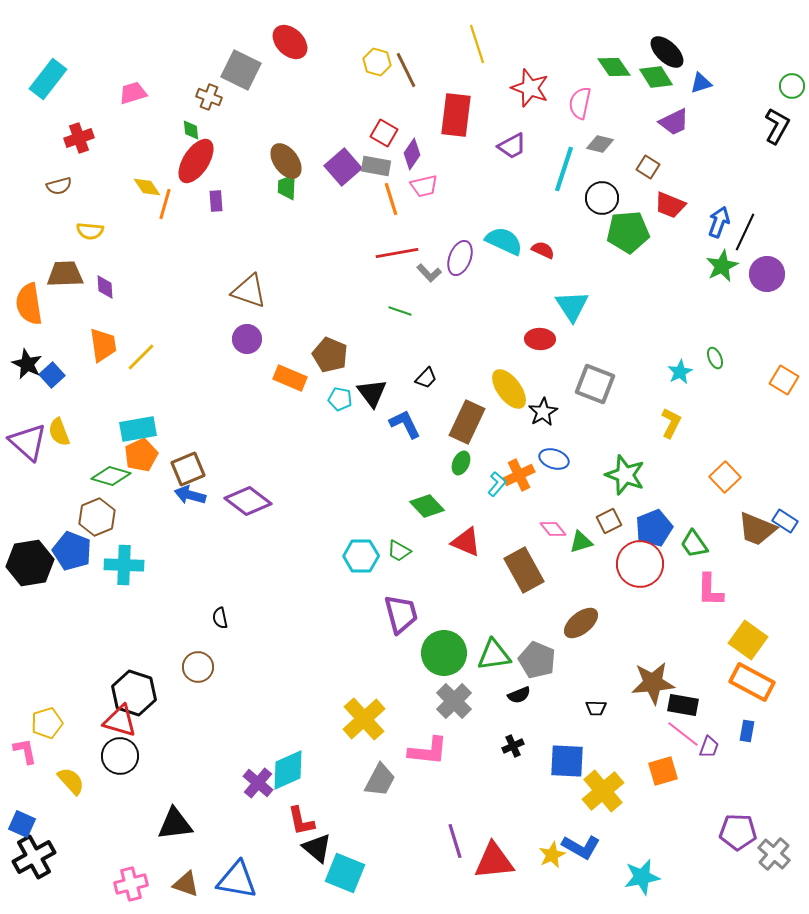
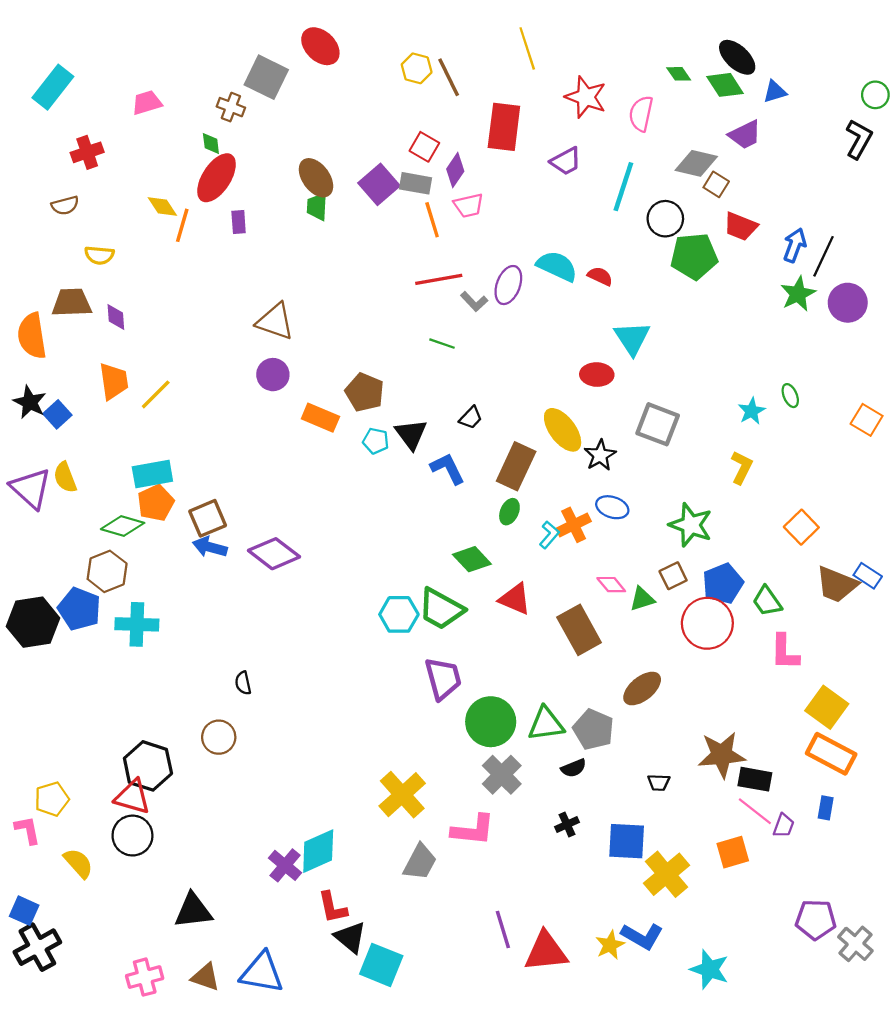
green diamond: (614, 67) -> (679, 74), size x0.7
gray diamond: (600, 144) -> (696, 163), moved, size x1.4
green trapezoid: (399, 551) -> (441, 609), size x1.8
cyan star: (642, 877) -> (710, 969), turned 30

